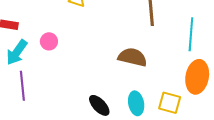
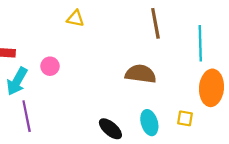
yellow square: (170, 103) -> (185, 118), size x0.7

